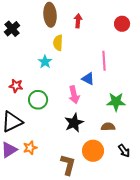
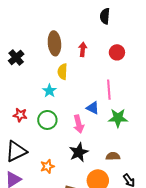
red circle: (122, 24) -> (117, 52), moved
green circle: (38, 100) -> (47, 120), moved
green star: (116, 102) -> (118, 118), moved
orange star: (30, 148) -> (47, 166), moved

